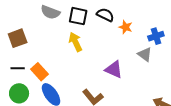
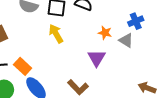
orange star: (126, 27) -> (105, 33), moved
purple triangle: (114, 69) -> (96, 58), turned 42

